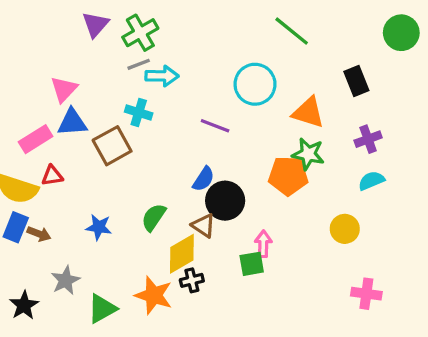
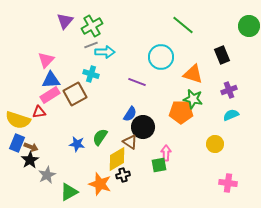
pink rectangle: (36, 139) -> (50, 95), moved
blue star: (99, 227) -> (77, 144), moved
black star: (24, 305) -> (30, 160), moved

